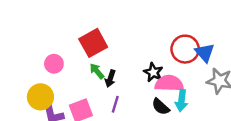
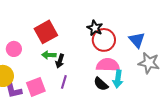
red circle: (185, 49) -> (104, 40), moved
green arrow: (97, 71) -> (49, 55), turned -48
black star: (153, 72) -> (95, 28), moved

